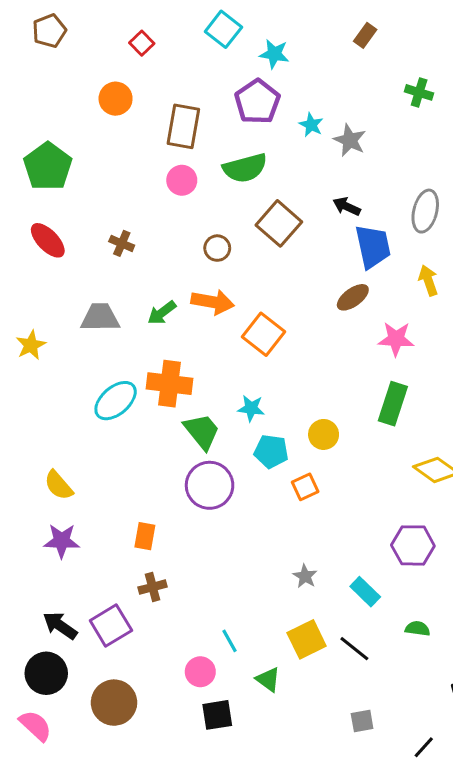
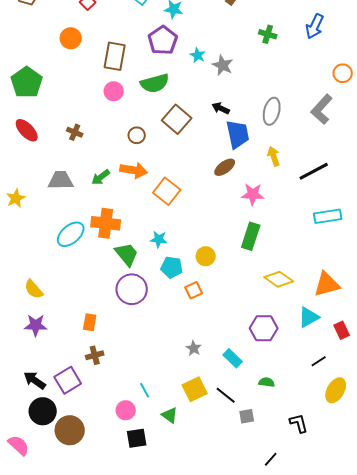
black circle: (46, 673) -> (43, 411), moved
gray square: (362, 721) -> (247, 416), moved

